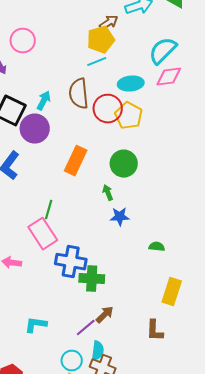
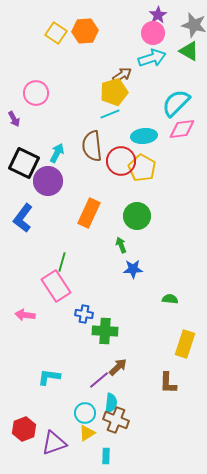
blue cross: (71, 262) -> (84, 314), size x0.6

